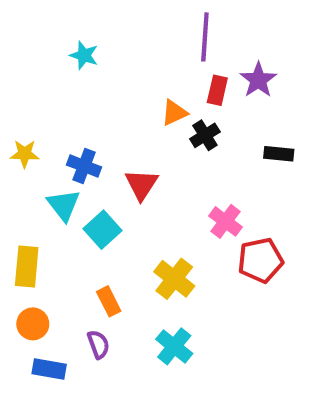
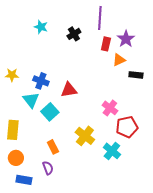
orange triangle: (174, 113) -> (119, 60), moved
black cross: (205, 135) -> (74, 34), moved
red triangle: (141, 184) -> (69, 90), turned 48
cyan cross: (174, 346) -> (112, 151), moved

